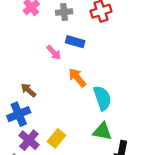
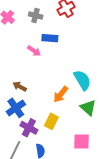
gray cross: (64, 12) -> (36, 15), turned 32
orange arrow: (77, 78) -> (61, 94), moved, turned -90
green triangle: (102, 131) -> (88, 108), turned 42

